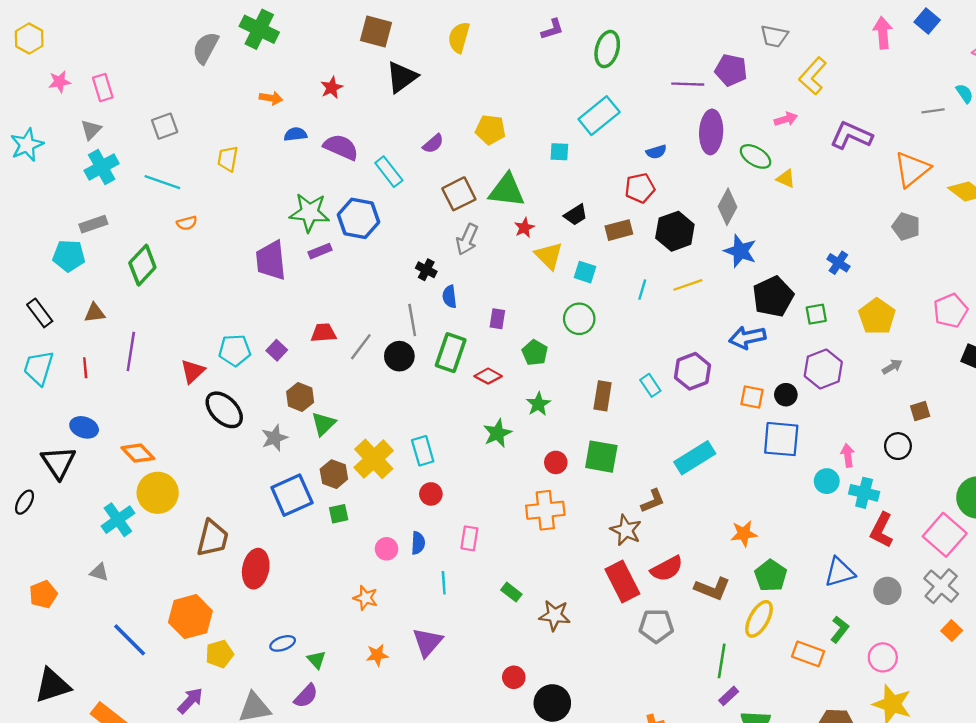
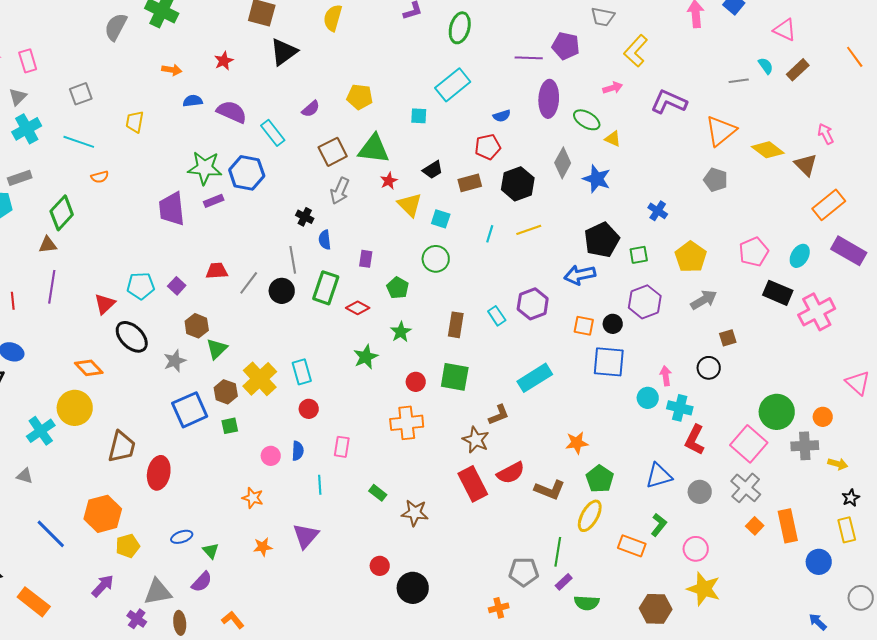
blue star: (740, 251) -> (597, 179), moved
brown triangle: (95, 313) -> (48, 245), moved
gray arrow: (892, 367) -> (704, 300), size x1.5
orange diamond: (138, 453) -> (89, 368), moved
gray pentagon: (656, 626) -> (524, 572), moved

